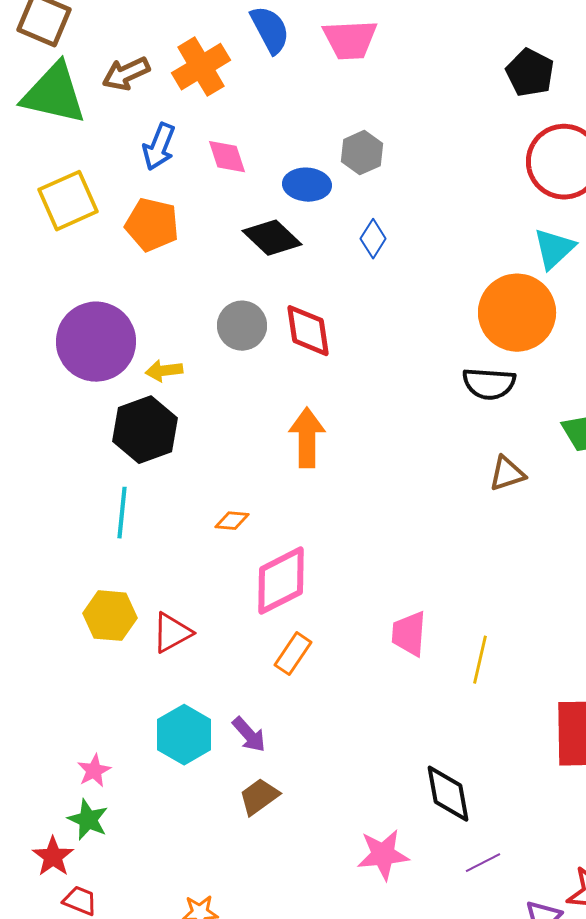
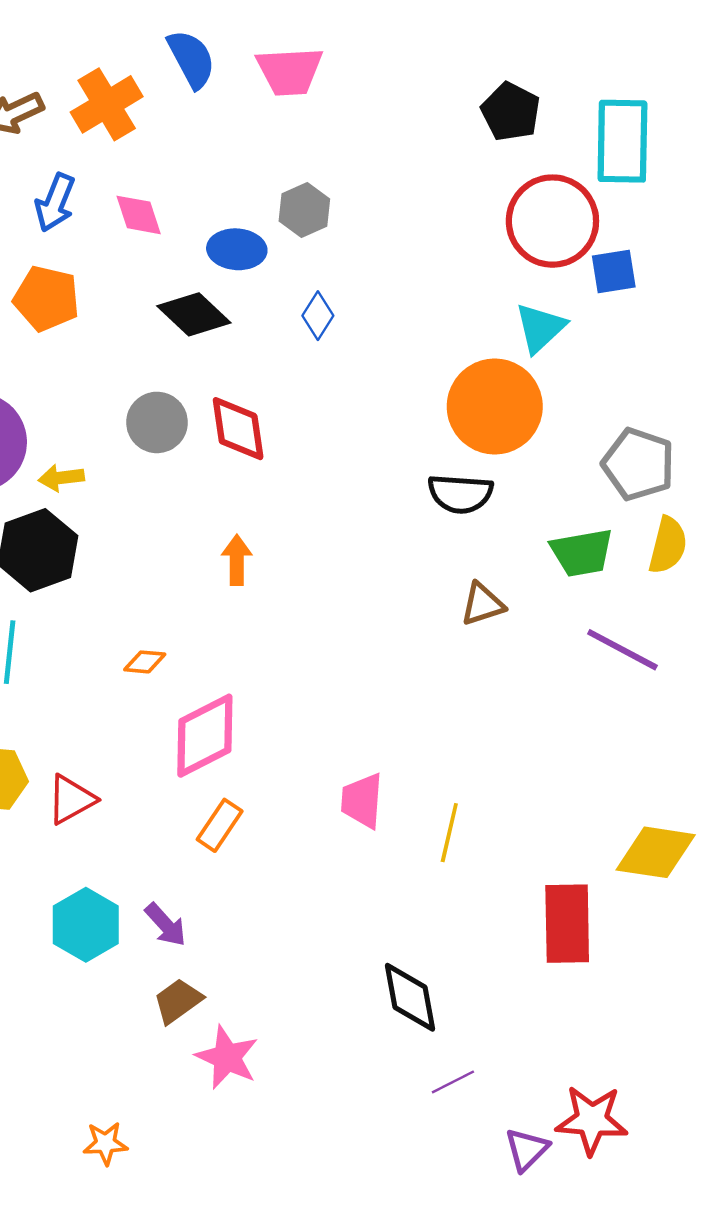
orange arrow: (307, 438) -> (237, 560), size x0.7
pink star: (383, 855) -> (227, 1057), moved, turned 30

